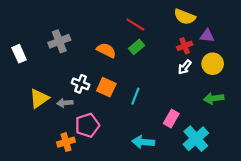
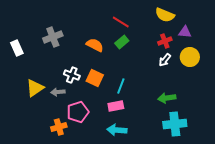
green arrow: (214, 98) -> (167, 98), moved
pink rectangle: (171, 119) -> (116, 106), moved, turned 49
cyan cross: (196, 139) -> (175, 124), turned 35
cyan arrow: (143, 142) -> (117, 130), moved

